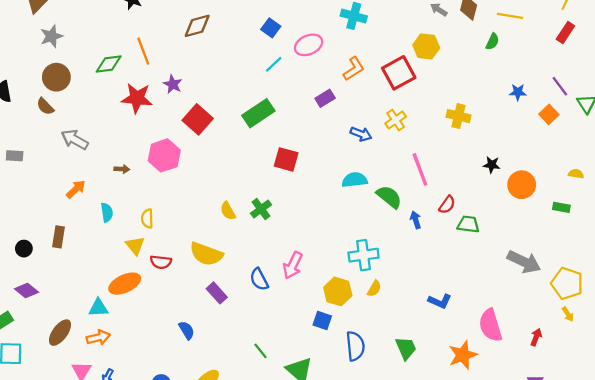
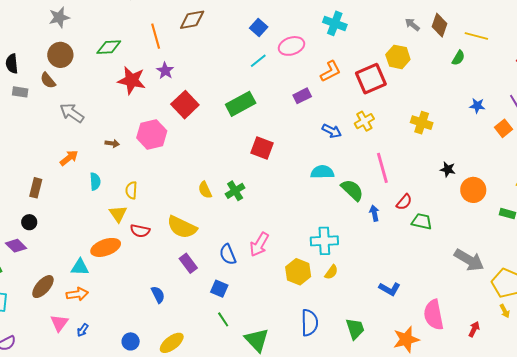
orange line: (143, 51) -> (156, 36), moved
gray rectangle: (15, 156) -> (20, 92), moved
brown rectangle: (58, 237) -> (36, 188), moved
black circle: (24, 249) -> (29, 222), moved
blue square: (322, 320) -> (219, 289), moved

